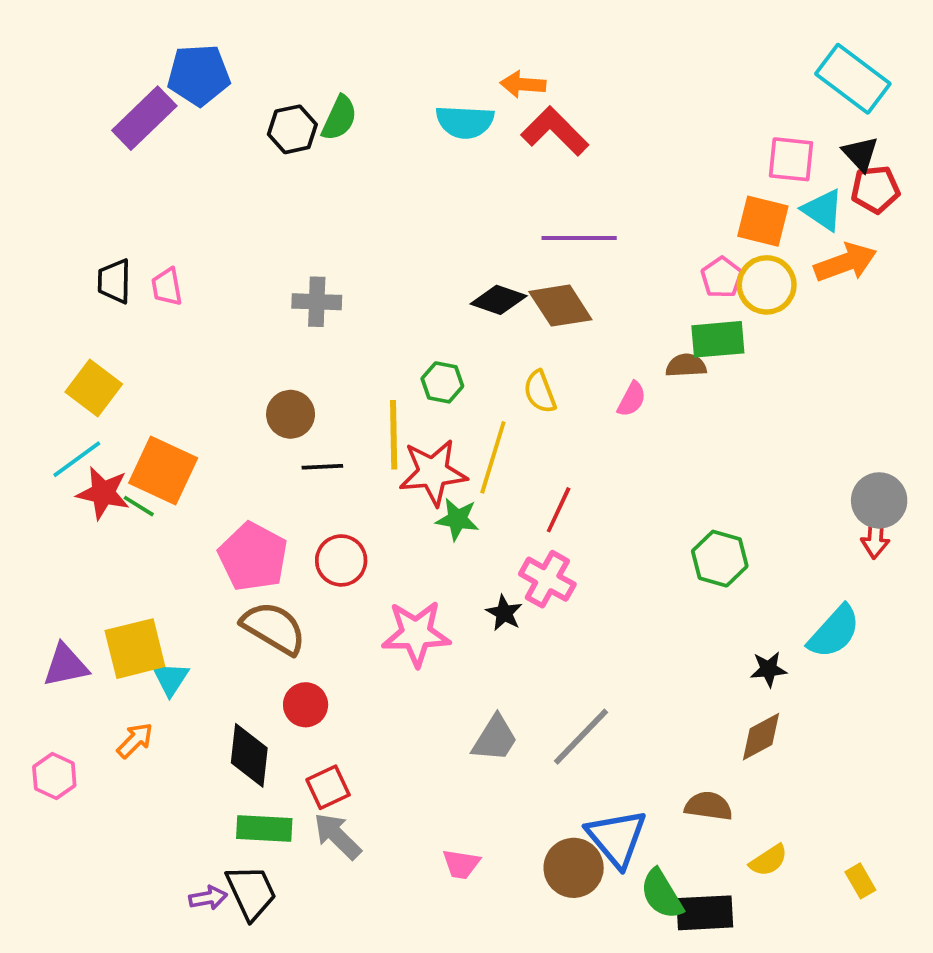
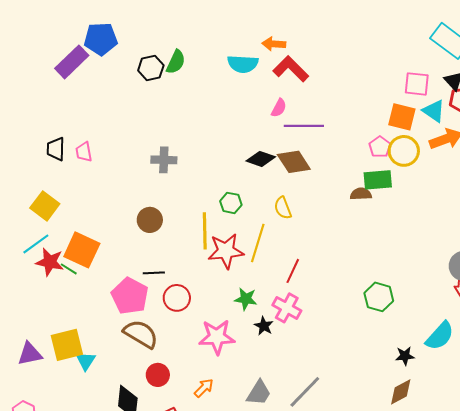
pink semicircle: (632, 399) -> (279, 108), moved
black line: (322, 467) -> (154, 273), moved
green star: (457, 519) -> (246, 299), moved
orange arrow: (135, 740) -> (204, 388), moved

